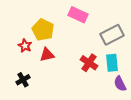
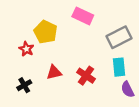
red triangle: (47, 55) -> (54, 72), moved
red cross: (89, 63) -> (86, 76), moved

